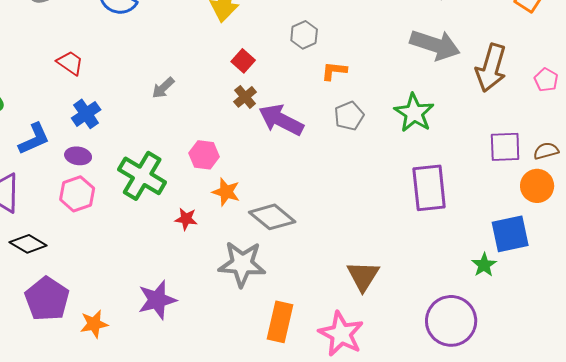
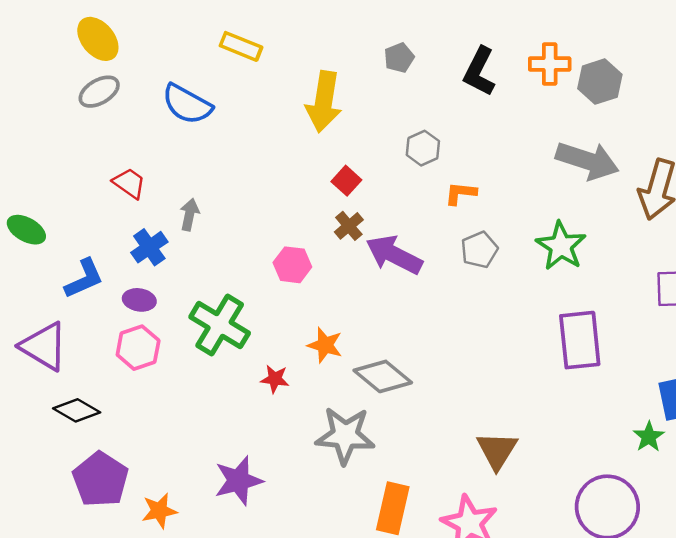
gray arrow: (163, 88) -> (189, 215), moved, turned 145
pink hexagon: (204, 155) -> (292, 265), moved

